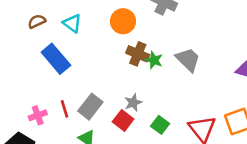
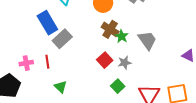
gray star: (133, 103) -> (125, 63), moved
gray rectangle: (90, 107) -> (62, 39), moved
red square: (123, 120) -> (105, 60), moved

